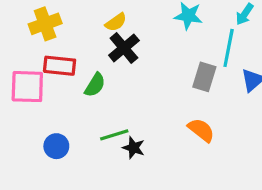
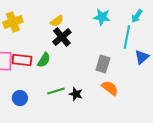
red rectangle: (60, 66) -> (22, 60), moved
gray rectangle: (204, 77) -> (103, 64), moved
black star: (134, 148) -> (76, 94), moved

